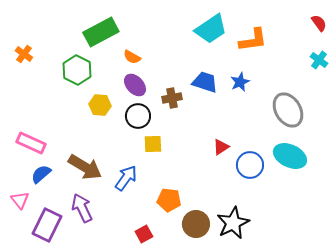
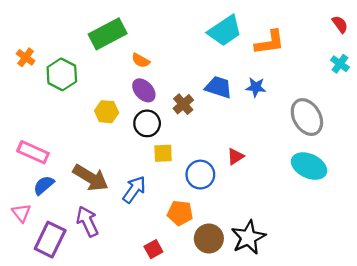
green hexagon: (77, 70) -> (62, 74), moved
blue star: (240, 82) -> (256, 87), turned 30
brown cross: (172, 98) -> (183, 104), turned -30
blue circle: (250, 165) -> (200, 175), moved

